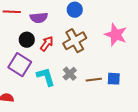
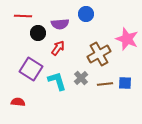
purple semicircle: (39, 18) -> (60, 24), moved
black circle: (27, 40) -> (38, 33), moved
brown cross: (75, 41) -> (99, 54), moved

